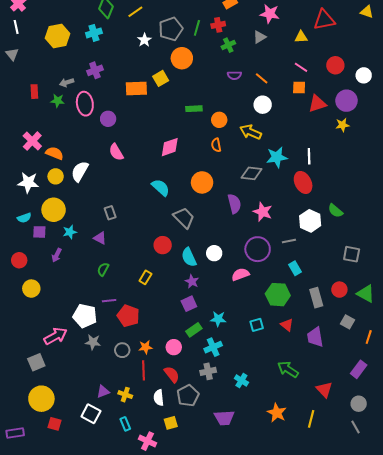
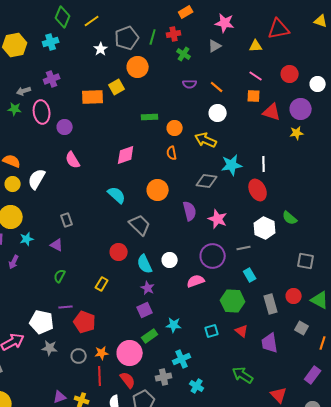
green cross: (228, 45) -> (184, 54), turned -32
red triangle: (317, 104) -> (272, 112), turned 36
pink circle: (174, 347) -> (130, 353), size x1.6
cyan cross: (213, 347) -> (182, 359), moved

